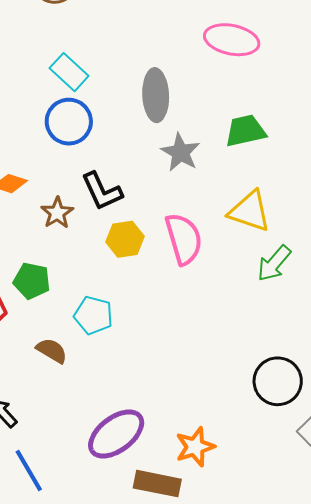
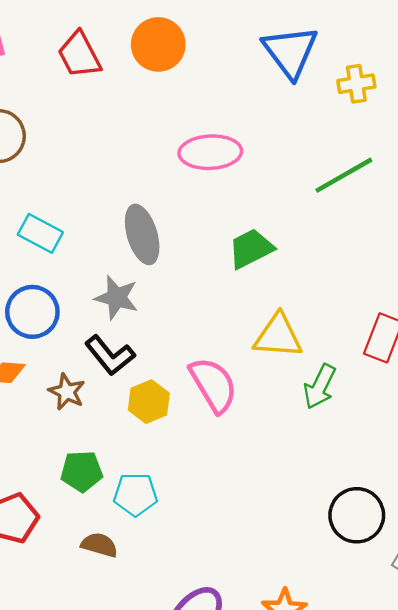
blue circle: (69, 122) -> (32, 312), moved
gray star: (180, 152) -> (117, 298), moved
green pentagon: (32, 281) -> (82, 471), moved

